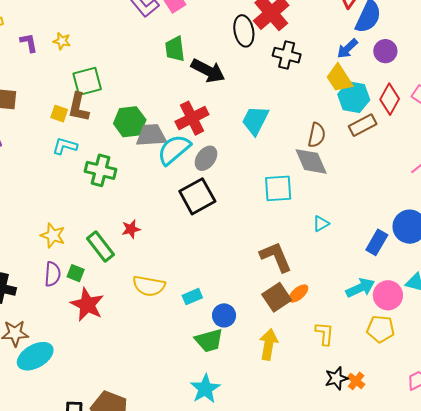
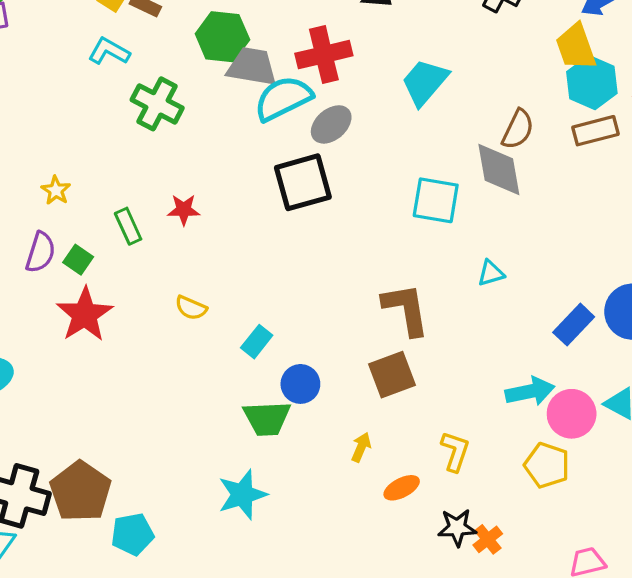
yellow star: (53, 235) -> (56, 190), size x0.7
green rectangle: (100, 246) -> (128, 226), size x0.7
yellow semicircle: (149, 286) -> (191, 308), size x0.6
orange ellipse: (298, 294) -> (402, 488), moved
cyan rectangle: (192, 297) -> (257, 342), turned -42
yellow arrow: (269, 344) -> (361, 447), size x0.6

